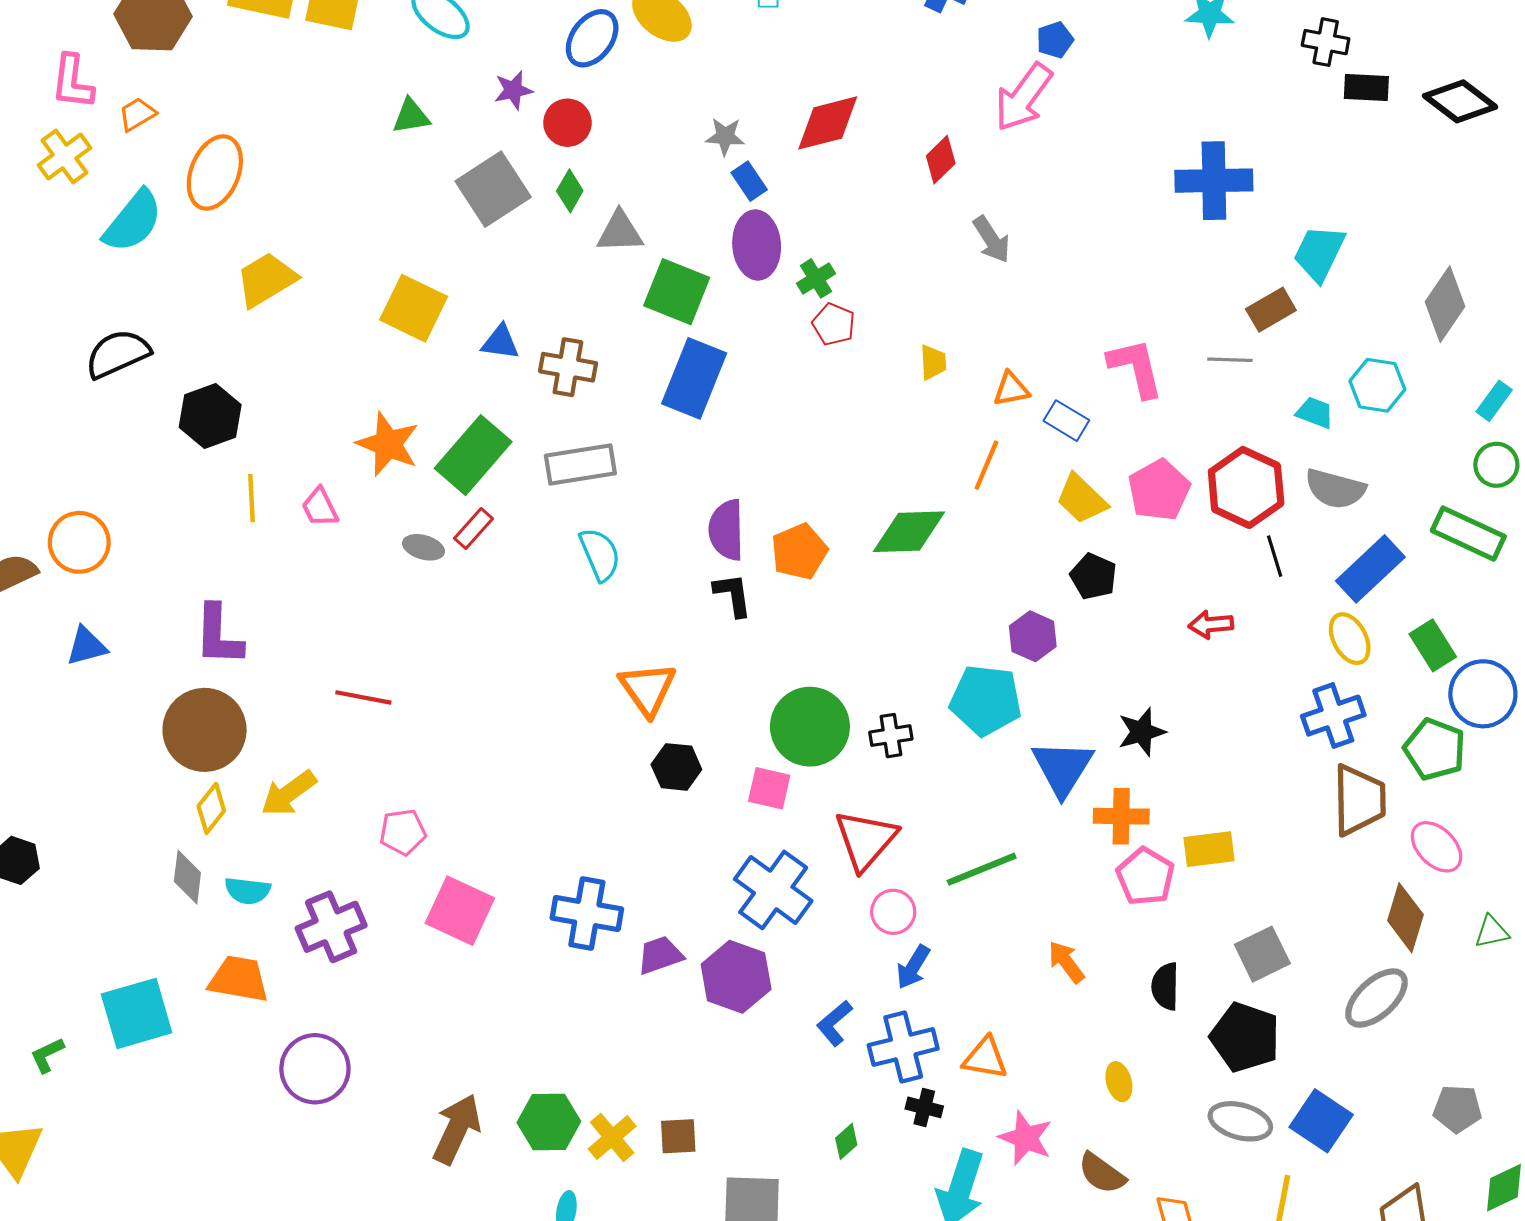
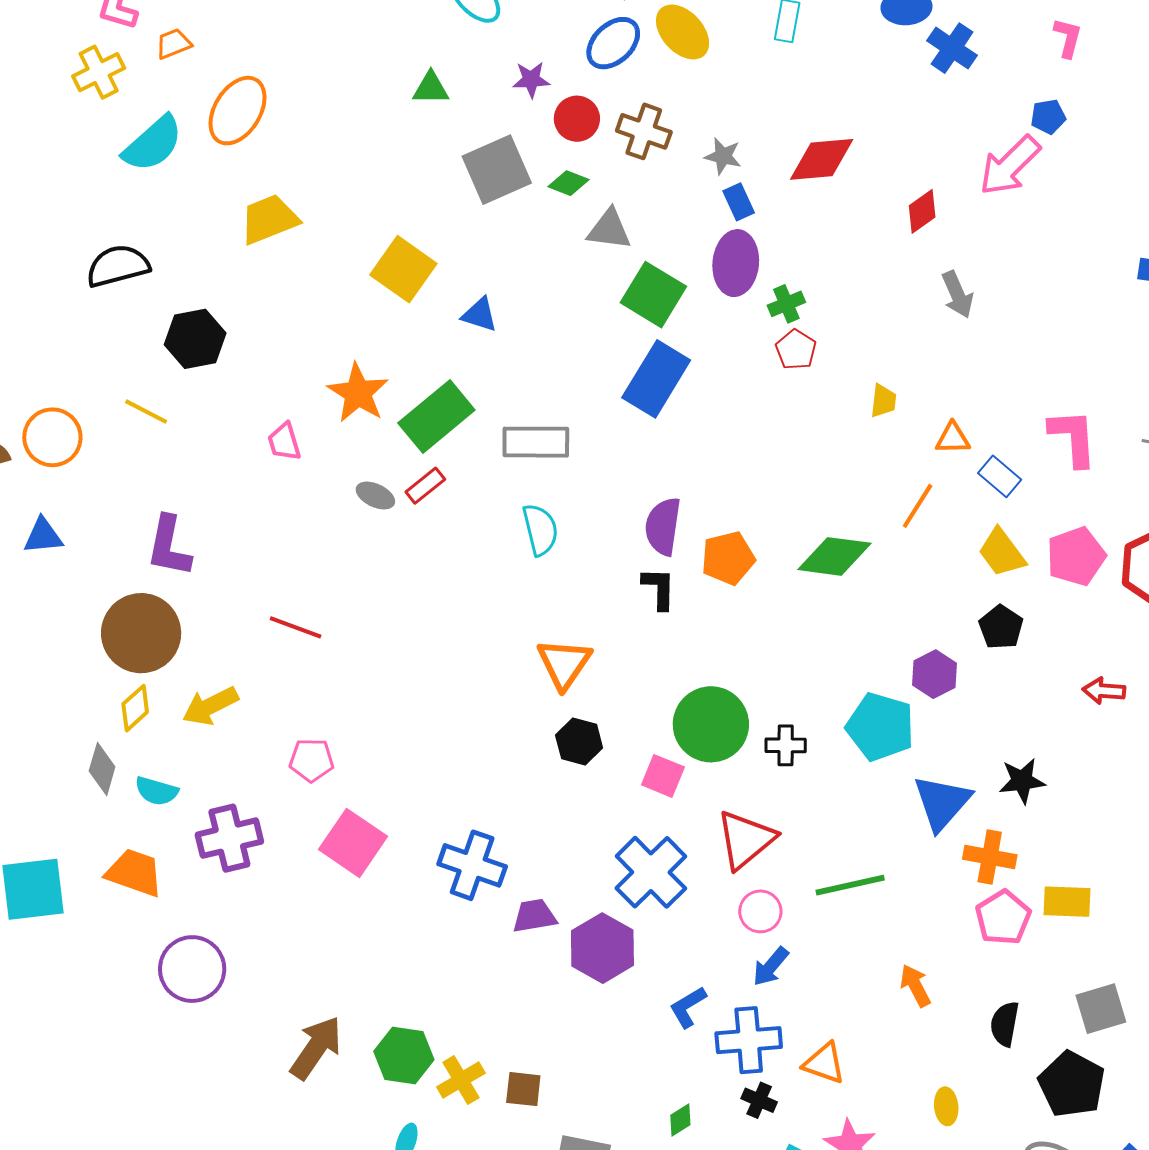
green diamond: (570, 191) -> (569, 183), turned 72
brown cross: (568, 367) -> (644, 131), moved
yellow line: (252, 498) -> (146, 412), moved, turned -69

